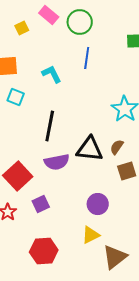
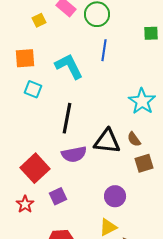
cyan L-shape: (52, 74) -> (69, 66), size x1.4
brown semicircle: (117, 147) -> (134, 139), turned -70

